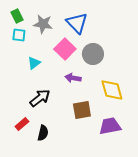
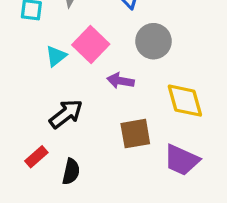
pink square: (65, 49) -> (91, 44), moved
purple trapezoid: (110, 126) -> (182, 160), turned -145

